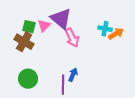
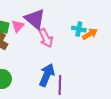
blue arrow: (73, 75) -> (47, 75), size x1.6
purple line: (63, 85) -> (60, 85), moved

